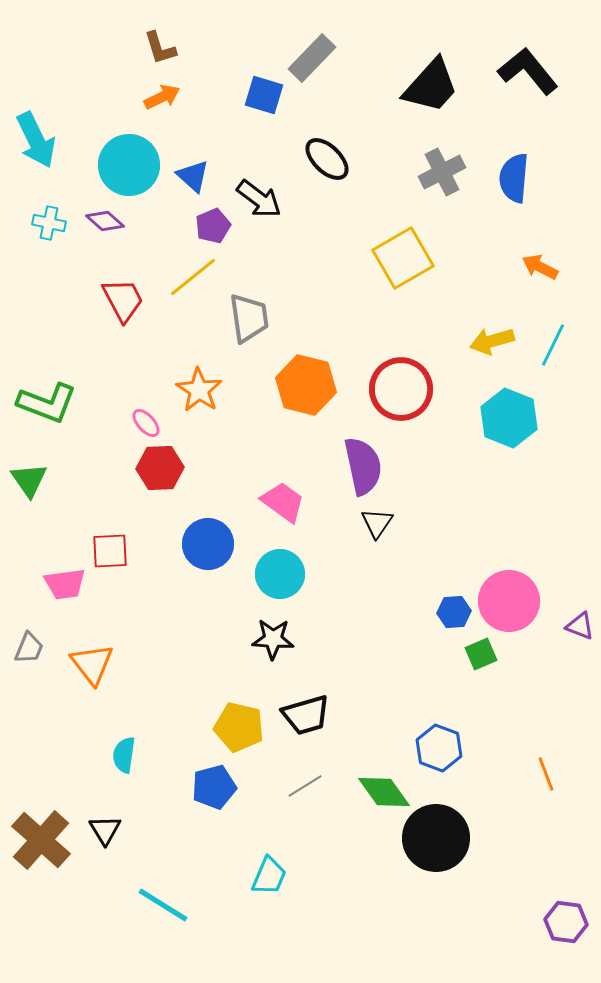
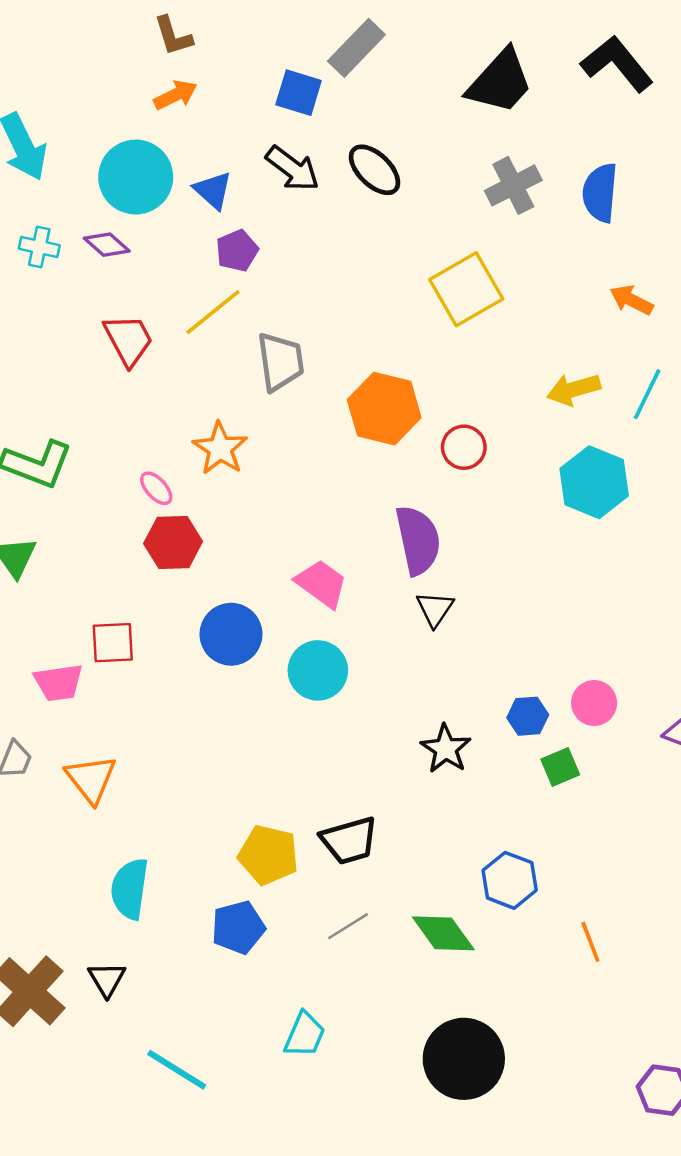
black arrow: (259, 199) -> (293, 169), moved
orange hexagon: (306, 385) -> (384, 409), moved
red circle: (401, 389) -> (464, 447), size x0.6
pink circle: (509, 601) -> (594, 703), size x0.6
black star: (273, 639) -> (446, 749), moved, turned 30
cyan semicircle: (124, 755) -> (130, 889), size x1.4
orange line: (546, 774) -> (590, 942), moved
black circle: (436, 838) -> (464, 1059), moved

